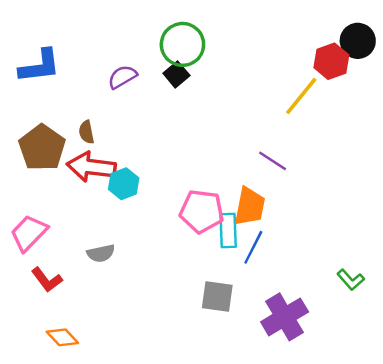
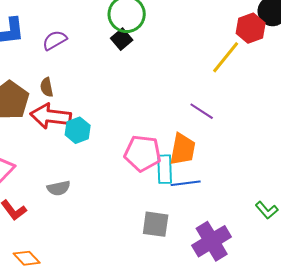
purple semicircle: (122, 77) -> (55, 40), moved
blue line: (253, 247) -> (186, 183), turned 56

